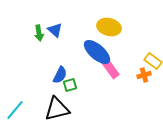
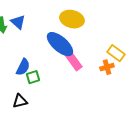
black triangle: (57, 109) -> (20, 101), size x0.6

